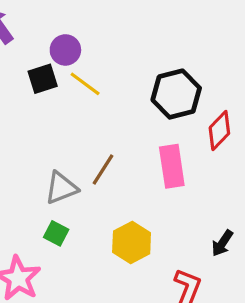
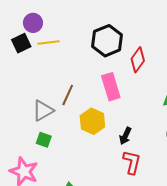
yellow line: (85, 84) -> (49, 43), turned -35
yellow hexagon: (132, 242) -> (92, 121), moved
black arrow: (222, 243) -> (125, 136), moved

